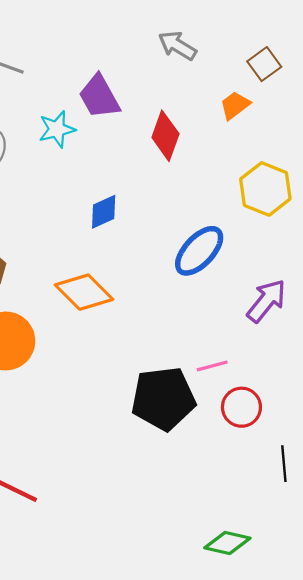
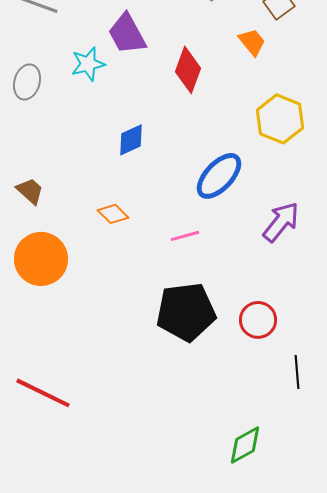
orange trapezoid: (235, 105) -> (252, 42), turned 88
orange diamond: (84, 292) -> (113, 214), size x0.6
pink line: (212, 366) -> (185, 236), moved
green diamond: (227, 543) -> (245, 445), turned -42

